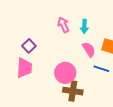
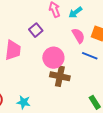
cyan arrow: (84, 26) -> (75, 12), turned 48
purple square: (29, 46) -> (36, 30), moved

